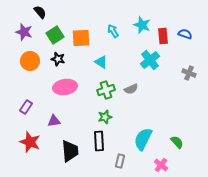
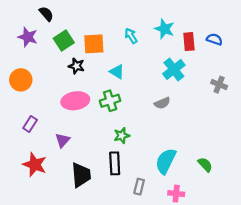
black star: (58, 59) -> (76, 66), moved
orange circle: (30, 61) -> (21, 80), moved
gray semicircle: (131, 89) -> (162, 103), moved
green cross: (106, 90) -> (110, 101), moved
purple triangle: (54, 121) -> (63, 140), turned -40
pink cross: (161, 165) -> (176, 194), moved, turned -32

